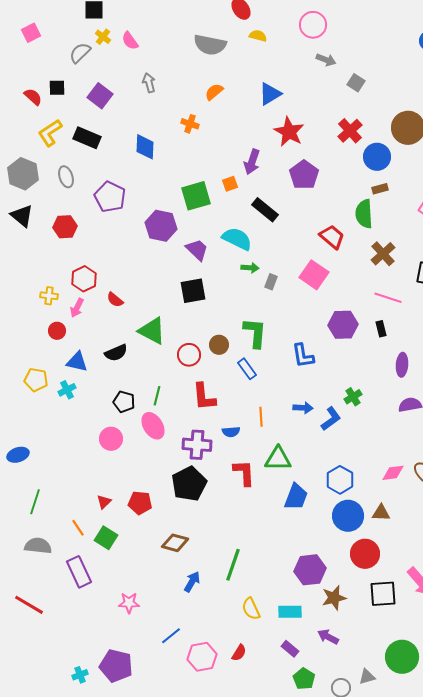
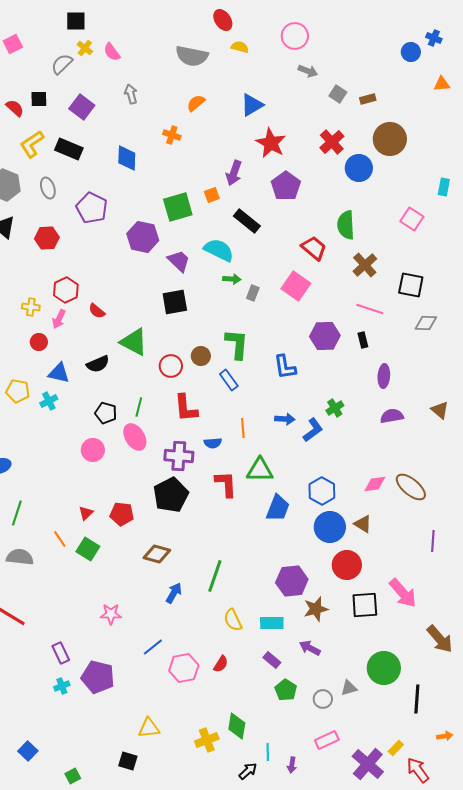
brown rectangle: (380, 189) -> (368, 99), moved
brown triangle: (381, 513) -> (363, 524), turned 30
purple rectangle: (79, 572) -> (61, 653), moved, size x0.7

